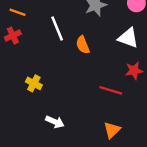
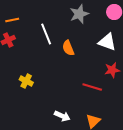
orange line: (17, 12) -> (12, 20), turned -32
white arrow: (55, 122) -> (62, 116), moved

